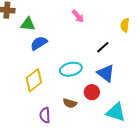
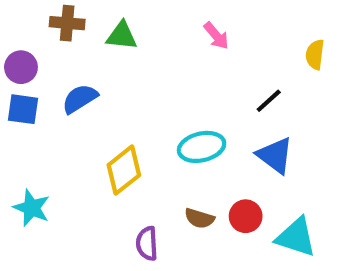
green triangle: (28, 24) -> (122, 36), moved
blue semicircle: (39, 43) -> (80, 99), moved
red circle: (92, 92) -> (246, 216), moved

